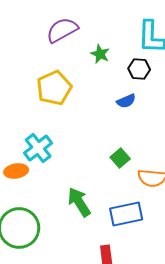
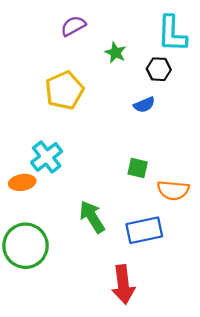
purple semicircle: (62, 30) -> (73, 26), size x0.7
green square: (120, 158) -> (138, 168), turned -36

